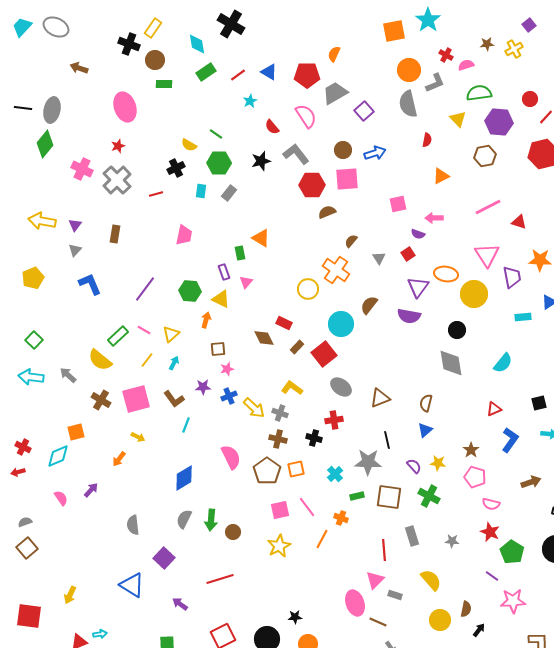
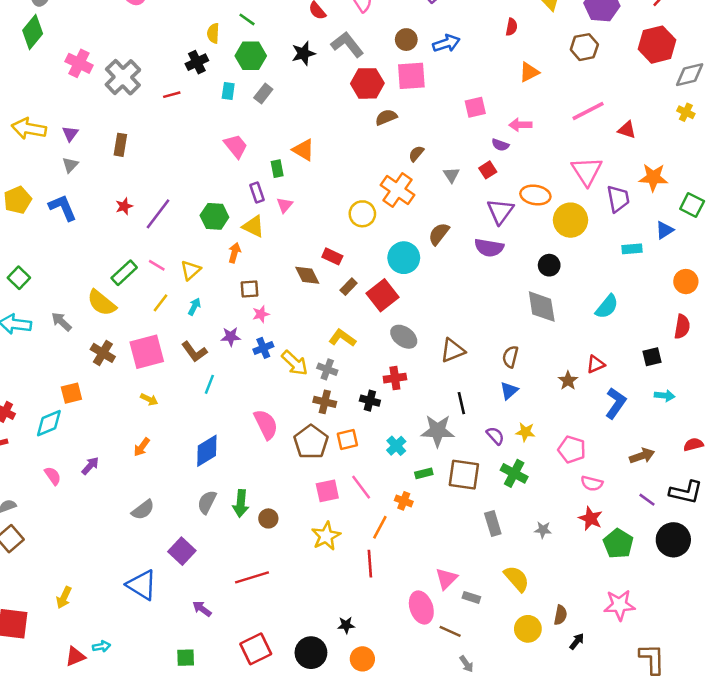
yellow semicircle: (189, 145) -> (213, 33), turned 63
red star: (118, 146) -> (124, 206), moved
pink trapezoid: (184, 235) -> (236, 146), moved, turned -50
blue L-shape: (90, 284) -> (63, 208), moved
brown star: (471, 450) -> (568, 381), moved
orange arrow: (119, 459) -> (142, 447), moved
gray semicircle: (133, 525) -> (143, 510), turned -120
red line: (384, 550) -> (370, 564), moved
purple line: (492, 576) -> (647, 500), moved

